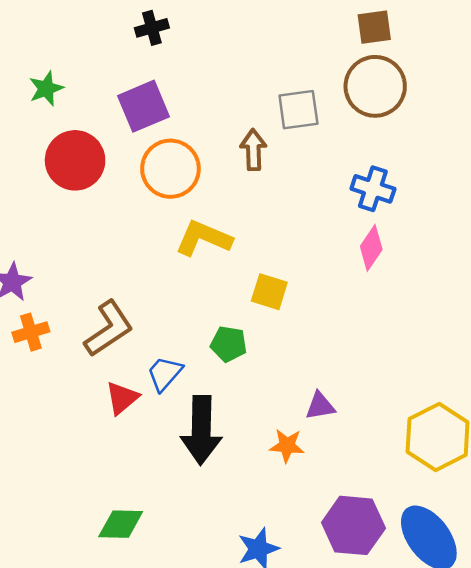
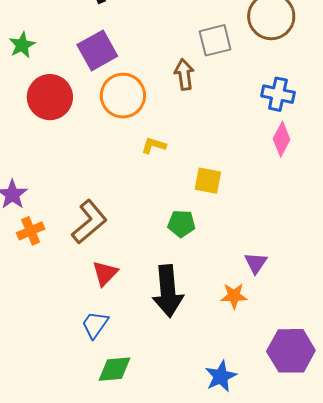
yellow L-shape: (204, 238) -> (154, 146), size x0.6
blue trapezoid: (165, 373) -> (95, 325), moved
purple triangle: (320, 406) -> (256, 263), turned -40

